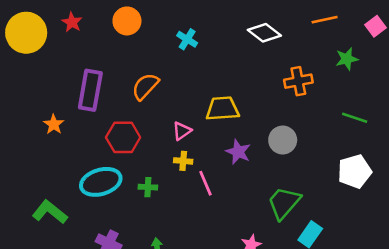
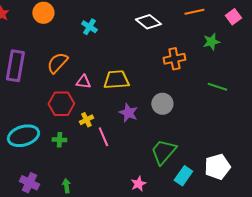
pink triangle: (182, 131) -> (83, 82), moved, turned 42
red hexagon: (123, 137) -> (61, 104), moved
yellow cross: (183, 161) -> (86, 120), turned -32
white pentagon: (355, 171) -> (217, 167), moved

